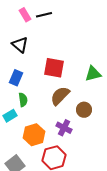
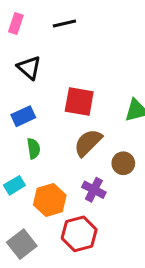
pink rectangle: (25, 15) -> (16, 24), moved, turned 48
blue rectangle: (16, 78) -> (23, 116), turned 42
cyan rectangle: (10, 116) -> (14, 185), moved

